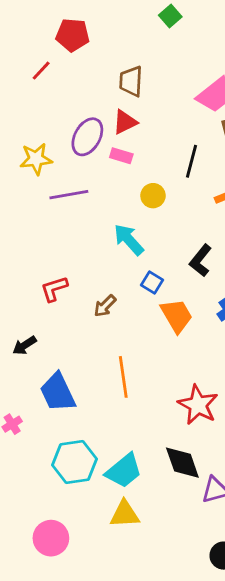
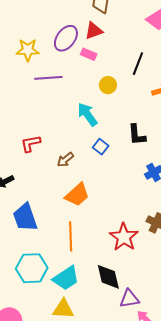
black L-shape: (201, 260) -> (137, 135), turned -50
orange trapezoid: (177, 316) -> (77, 195), moved, turned 72
orange line: (123, 377) -> (71, 236), moved

